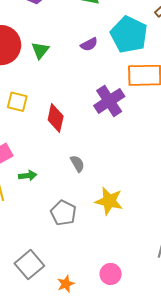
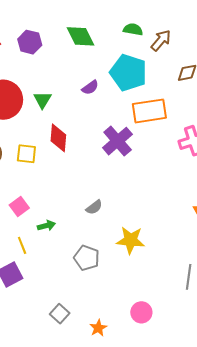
red diamond: (56, 118) -> (58, 138), moved
gray semicircle: (77, 164) -> (94, 207), turned 90
gray square: (29, 265) -> (60, 314), size x0.7

